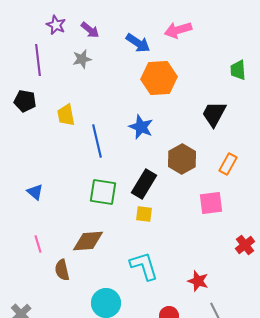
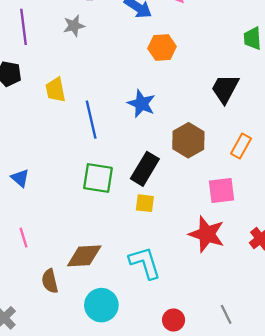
orange hexagon: (159, 78) -> (162, 47), size x0.7
brown diamond: (88, 241) -> (84, 256), moved
brown semicircle: (62, 270) -> (50, 281), moved
red star: (198, 281) -> (207, 234), moved, size x1.5

